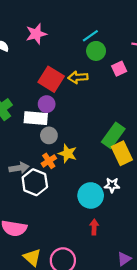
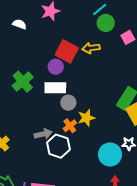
purple circle: (47, 104) -> (56, 67), moved
yellow star: (68, 154) -> (86, 118), turned -30

